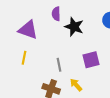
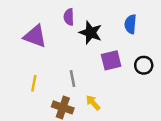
yellow line: (24, 58) -> (34, 83), moved
purple square: (91, 60) -> (111, 60), moved

